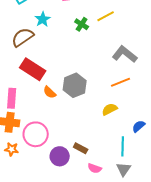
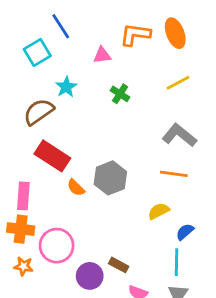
yellow line: (106, 16) -> (178, 83), moved
orange line: (121, 82) -> (174, 174), turned 30
blue semicircle: (139, 126) -> (185, 232), moved

